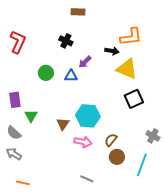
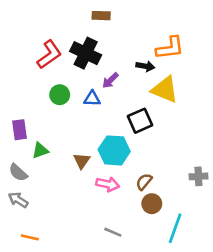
black cross: (66, 41) -> (86, 53), size x1.6
red L-shape: (18, 42) -> (49, 54), moved, turned 30
black square: (134, 99) -> (140, 121), moved
green triangle: (31, 116) -> (40, 150), turned 40
gray cross: (153, 136) -> (198, 176), turned -32
cyan line: (142, 165) -> (175, 228), moved

